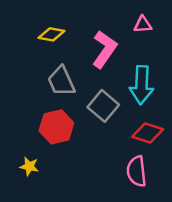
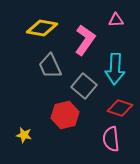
yellow diamond: (51, 34) -> (42, 28), size x1.4
red hexagon: (56, 127) -> (65, 115), moved

